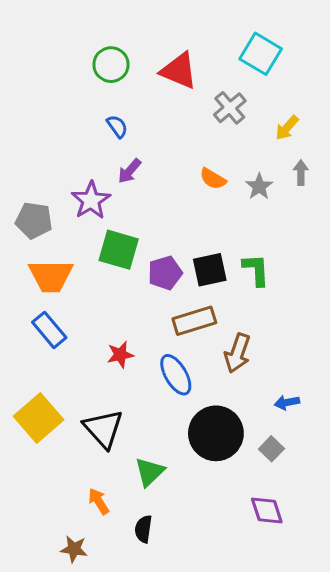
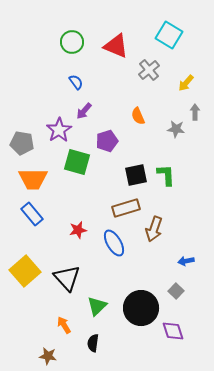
orange semicircle: (213, 179) -> (138, 116), turned 36
gray star: (259, 186) -> (176, 129), moved, turned -30
purple pentagon: (165, 273) -> (107, 141), moved
black circle: (216, 433) -> (141, 308), moved

